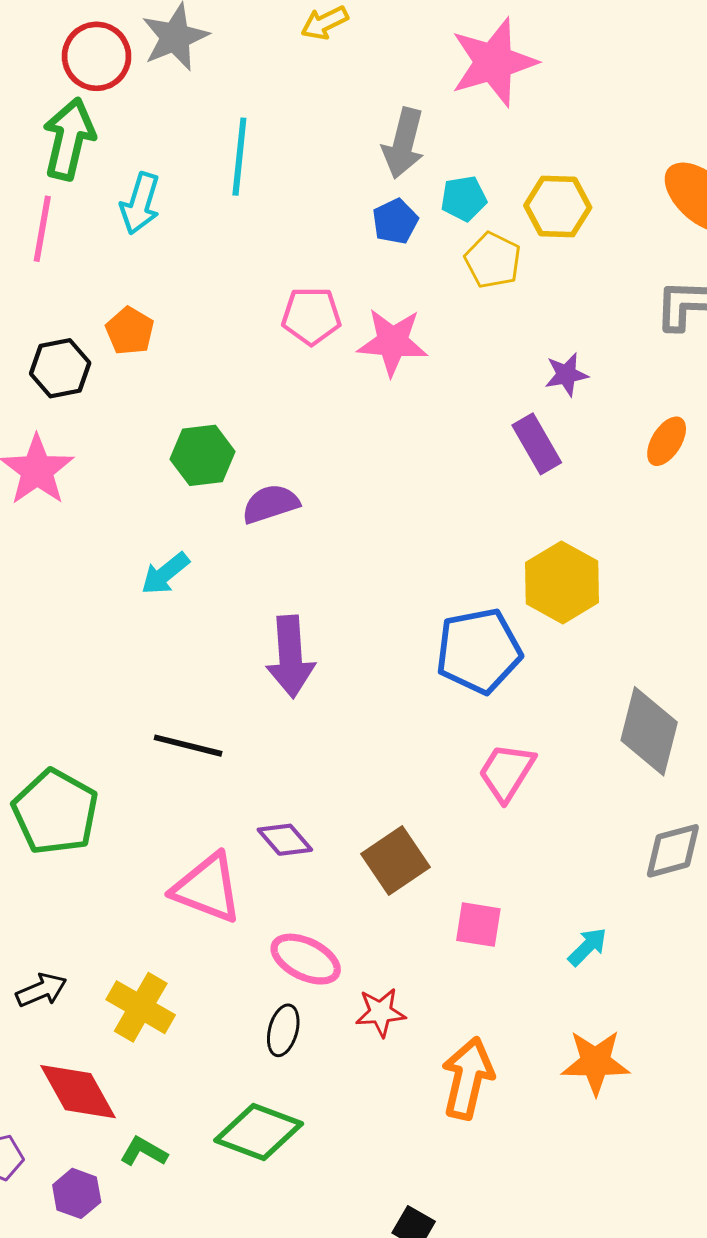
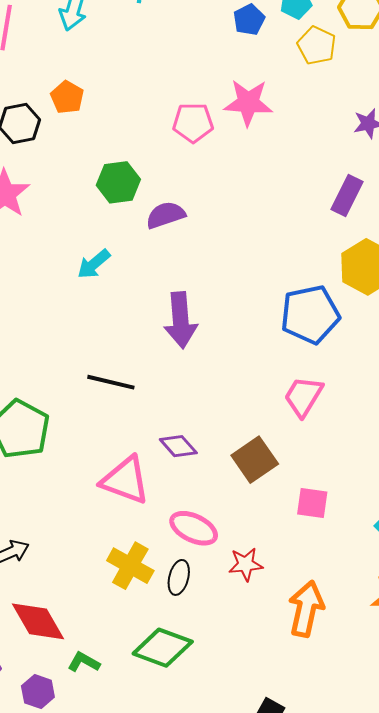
pink pentagon: (311, 316) -> (193, 123), moved
purple rectangle: (537, 444) -> (347, 196), moved, turned 57
pink trapezoid: (507, 772) -> (303, 396), moved
yellow cross: (141, 1007) -> (130, 566), moved

